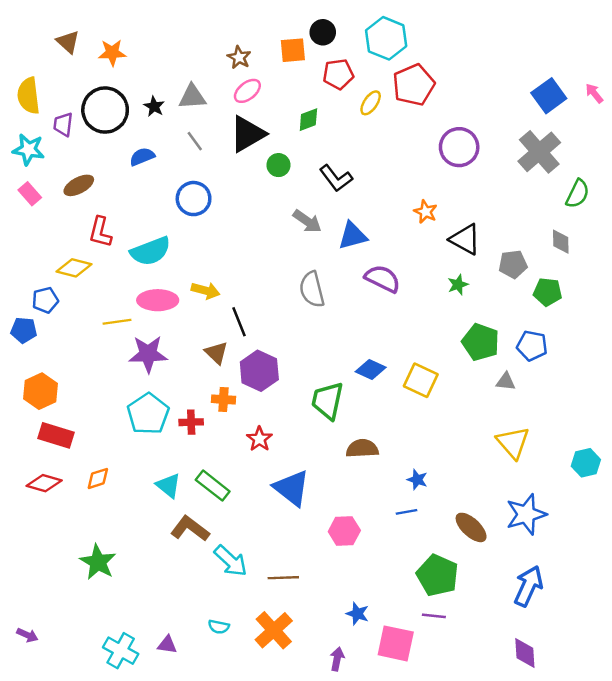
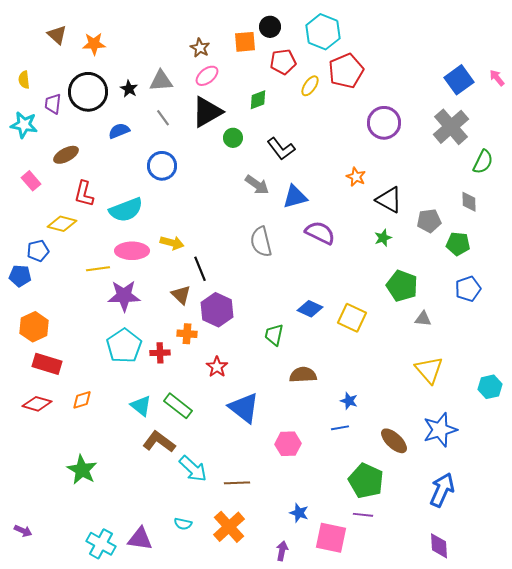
yellow semicircle: (29, 96) -> (24, 80), size x0.6
pink rectangle: (30, 194) -> (31, 181), moved
blue pentagon: (532, 346) -> (468, 289), moved, turned -30
green trapezoid: (328, 401) -> (274, 335), size x0.7
purple triangle: (167, 645) -> (140, 539), size x1.5

